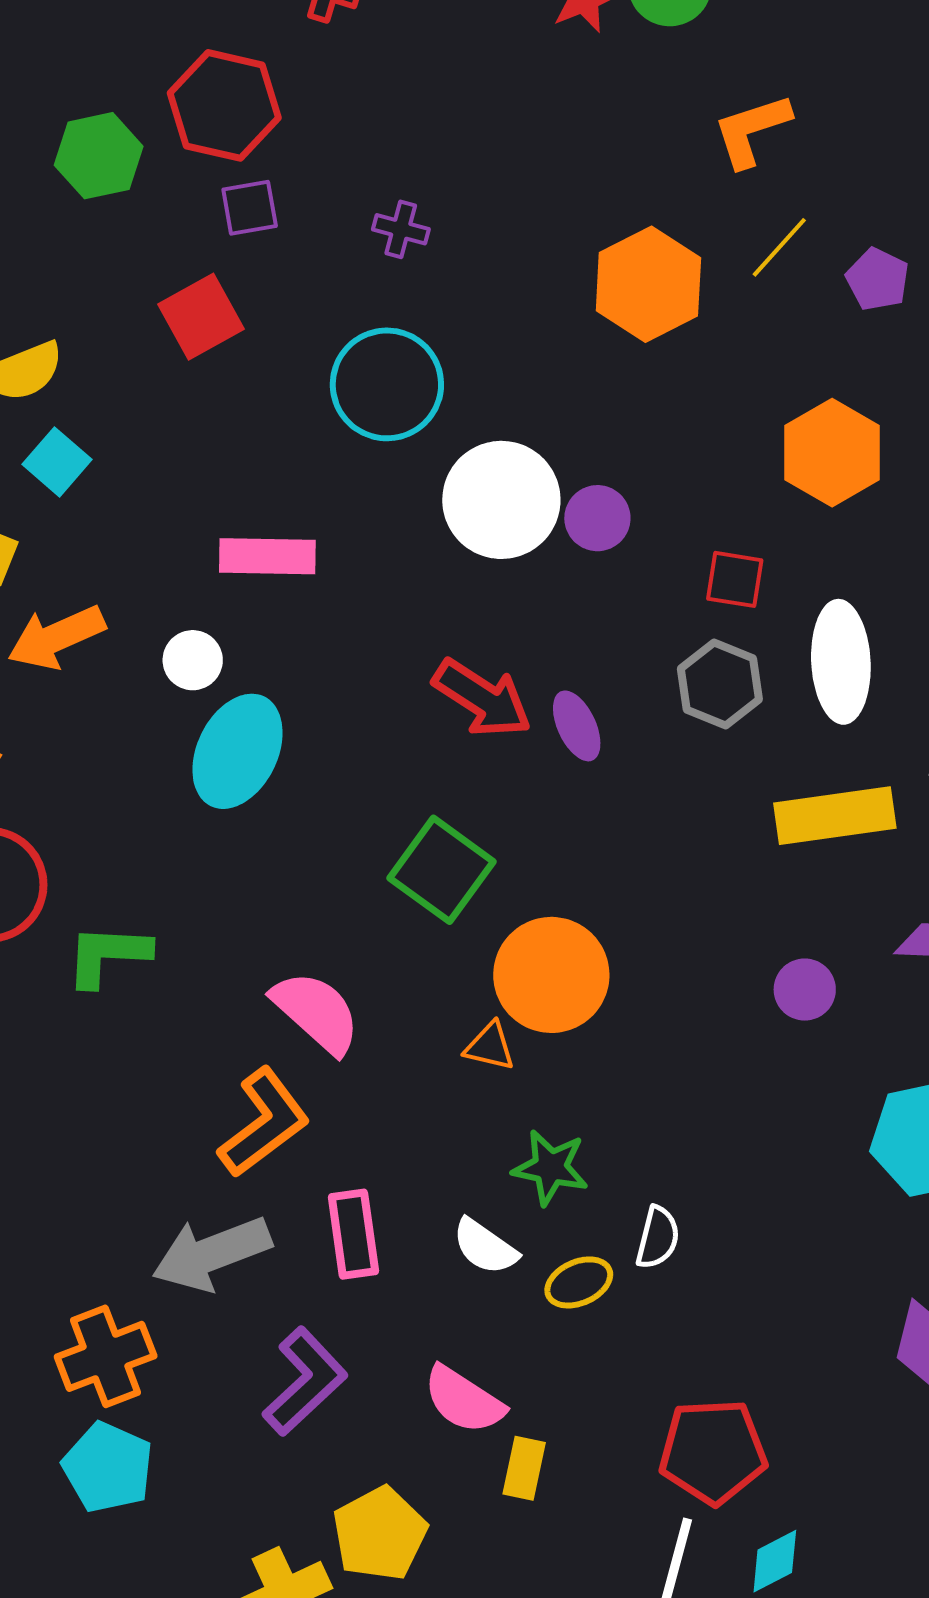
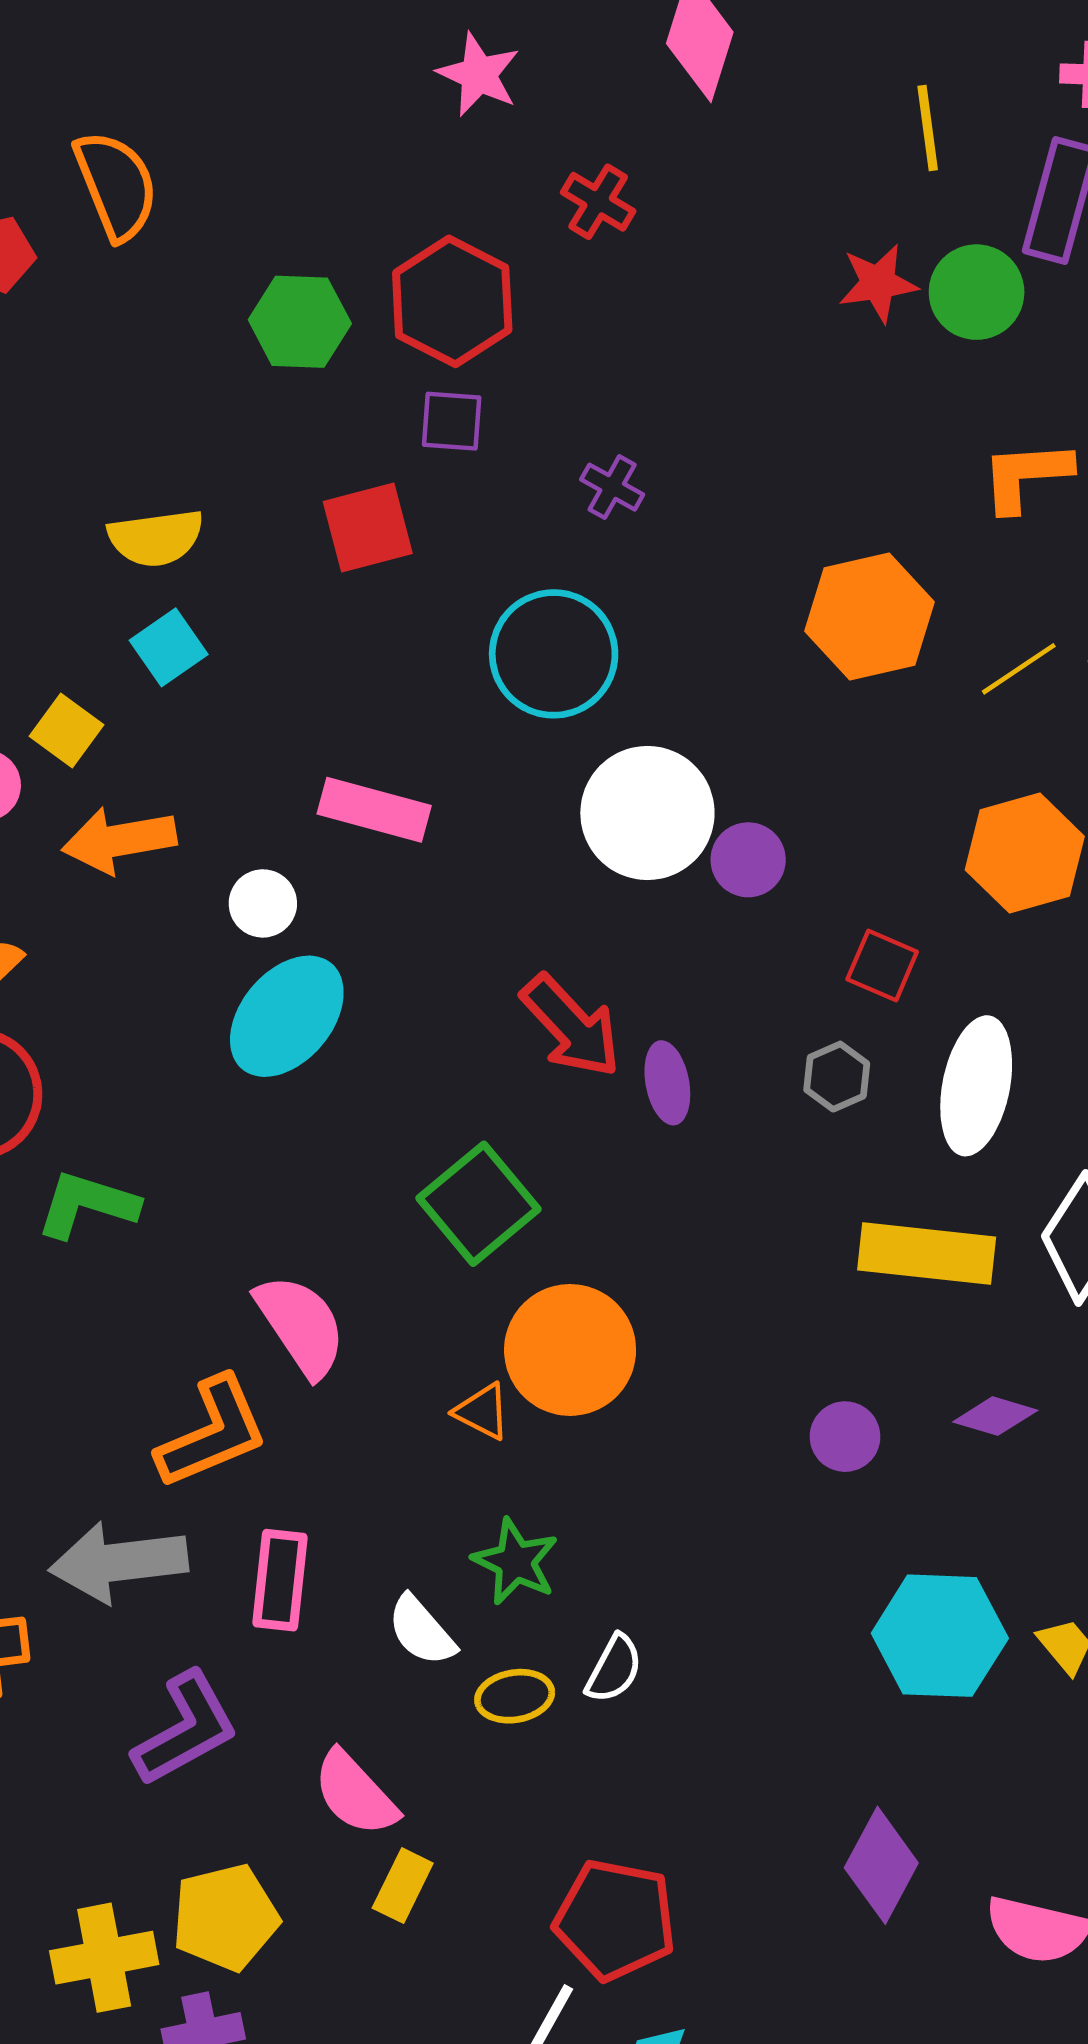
yellow line: (779, 247) -> (1019, 669), moved
gray hexagon: (720, 684) -> (837, 1077), size x0.7

